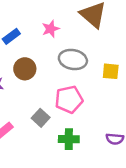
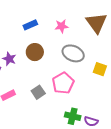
pink pentagon: (69, 99) -> (63, 83), turned -30
green cross: (69, 139) -> (73, 116), moved

